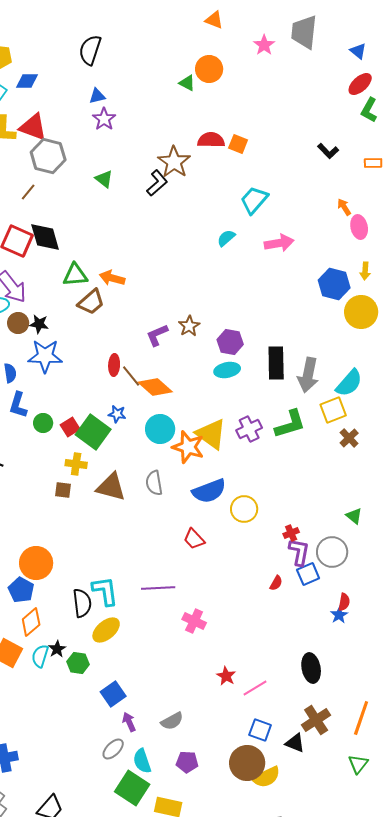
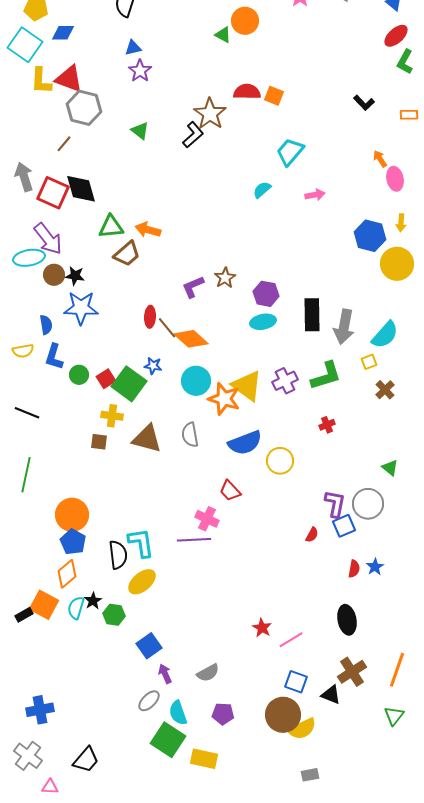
pink arrow: (279, 243) -> (315, 195), size x0.7
yellow square: (333, 410) -> (369, 362), size x0.6
red cross: (291, 533) -> (327, 425), moved
blue pentagon: (21, 590) -> (73, 542), moved
red semicircle: (344, 602) -> (354, 569), moved
pink cross: (194, 621) -> (207, 519), moved

